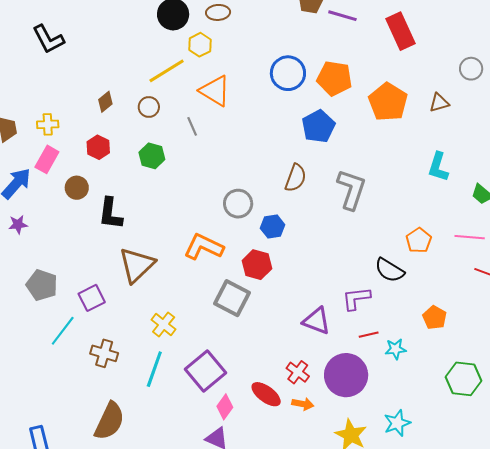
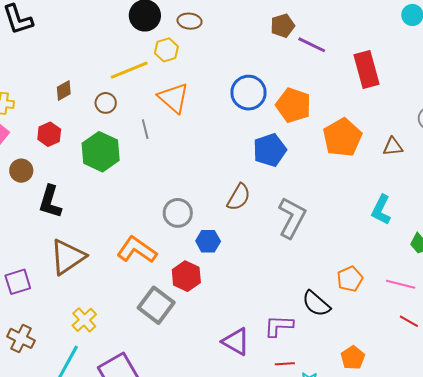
green hexagon: (152, 156) -> (101, 152), size x1.5

